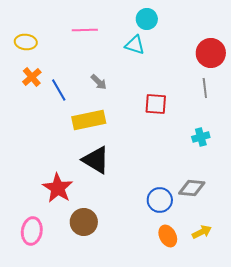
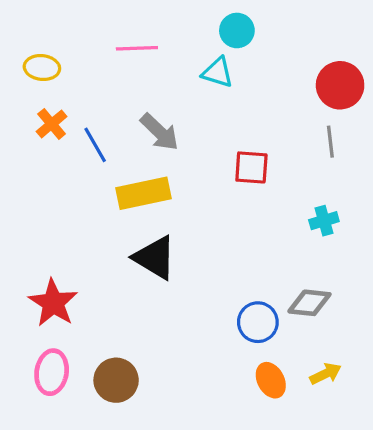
gray arrow: (99, 82) -> (160, 132), size x1.5
red star: (58, 188) -> (53, 303), moved
brown circle: (84, 222) -> (116, 380), moved

